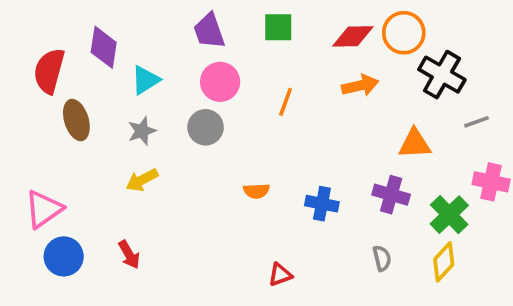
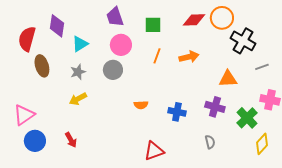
green square: (278, 27) -> (153, 25), moved
orange arrow: (360, 85) -> (189, 57), moved
yellow diamond: (444, 262) -> (262, 144), moved
red triangle: (280, 275) -> (154, 151), size x1.5

